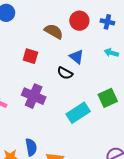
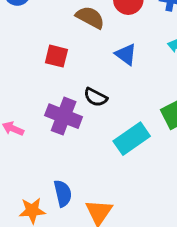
black semicircle: (65, 73) -> (96, 97), moved

